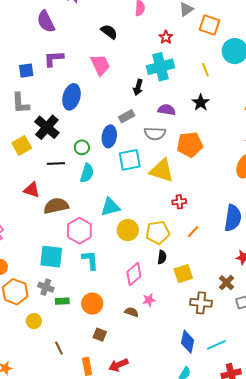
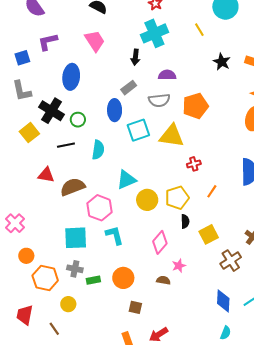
black star: (201, 103) -> (222, 62), moved
green circle: (82, 147) -> (78, 120), moved
brown cross: (201, 303) -> (231, 261), turned -30
brown line: (59, 348) -> (54, 329), moved

